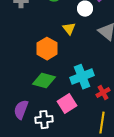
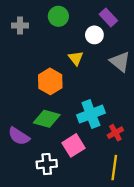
purple semicircle: (21, 110) -> (19, 136), moved, turned -78

